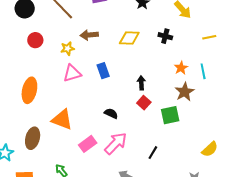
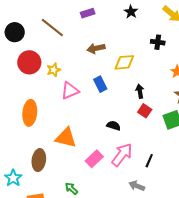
brown arrow: (89, 35) -> (96, 48), moved
yellow diamond: (129, 38) -> (124, 62), moved
red circle: (35, 40) -> (29, 62), size x1.5
yellow star: (68, 48) -> (54, 70), moved
black line: (153, 153) -> (149, 161), moved

